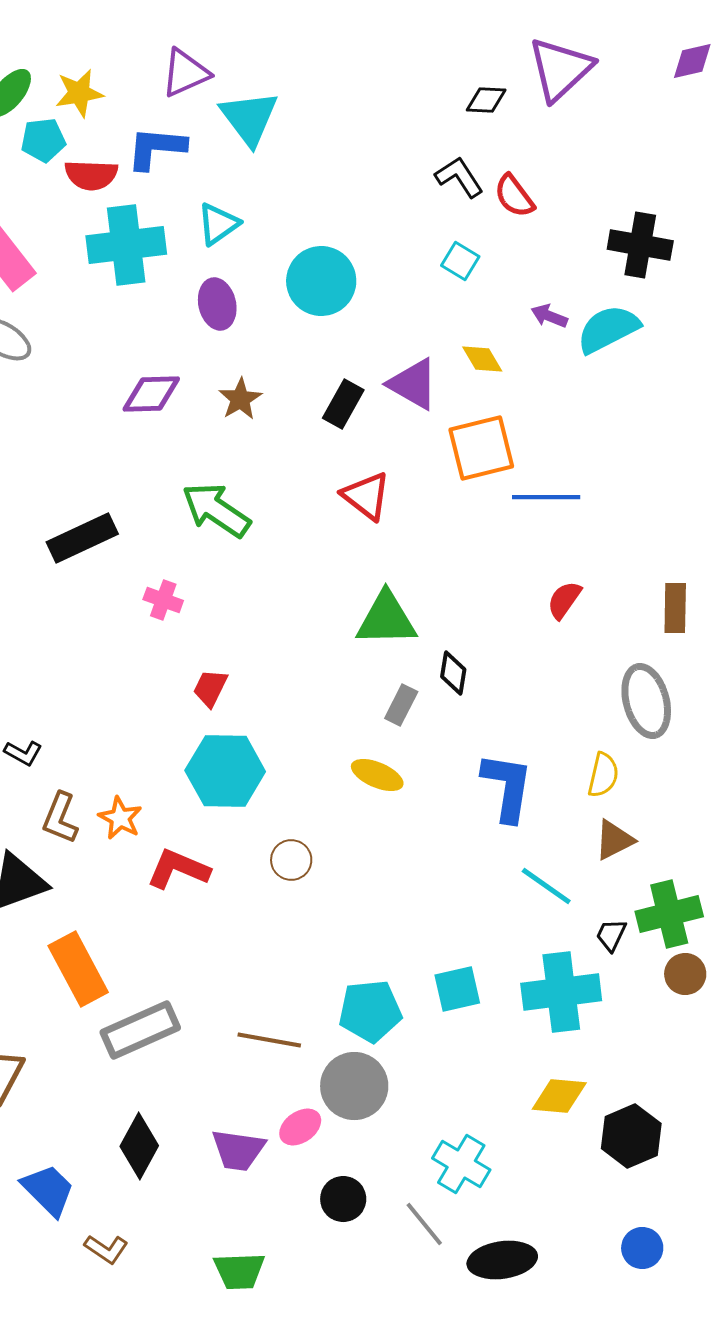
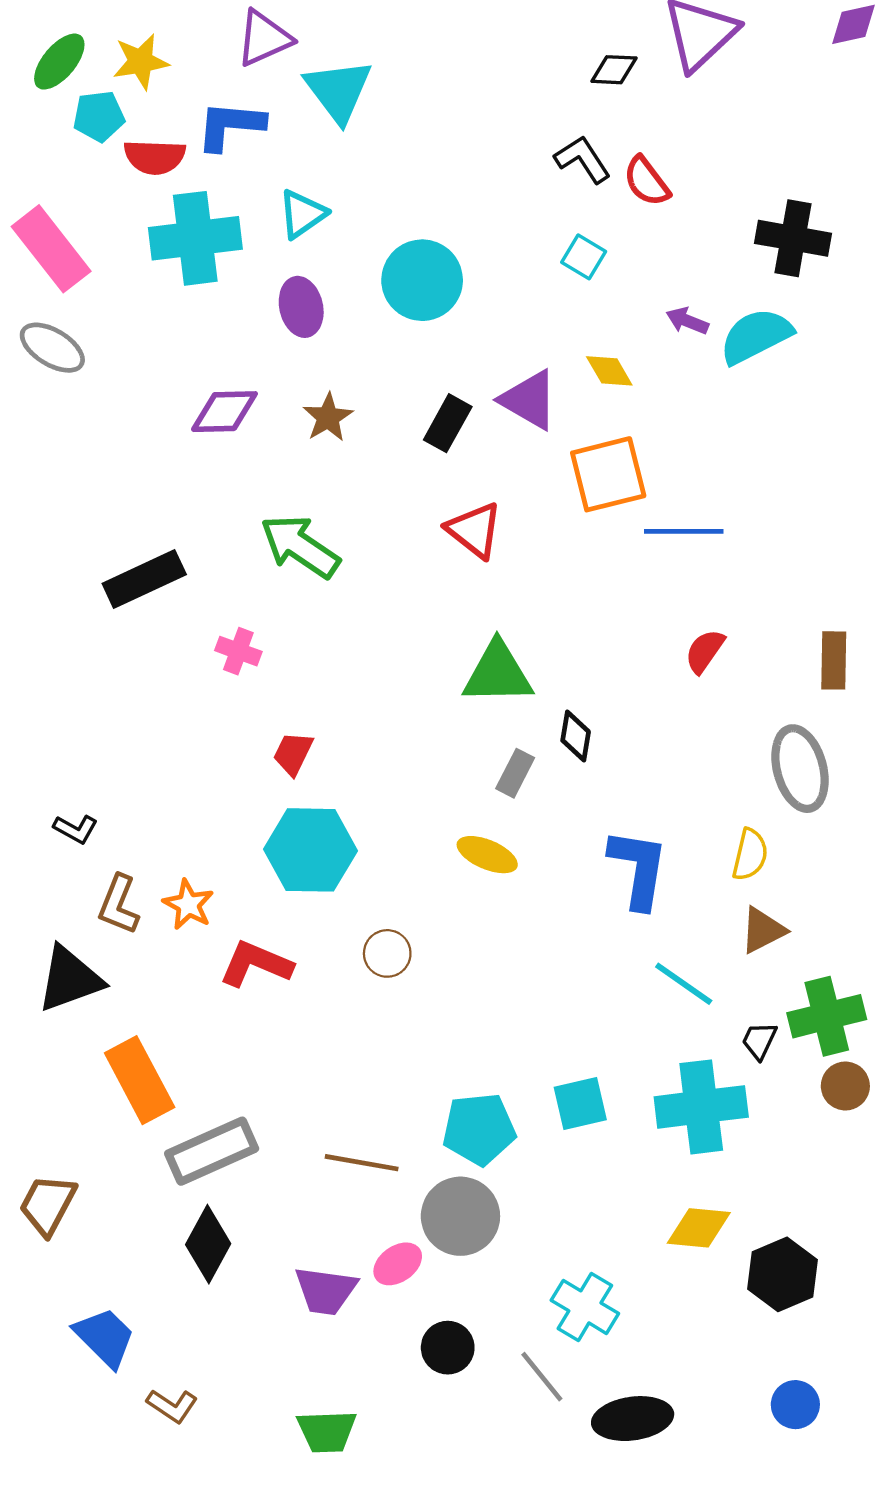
black diamond: (139, 1146) -> (208, 1244), moved

